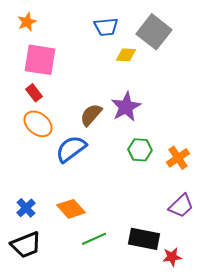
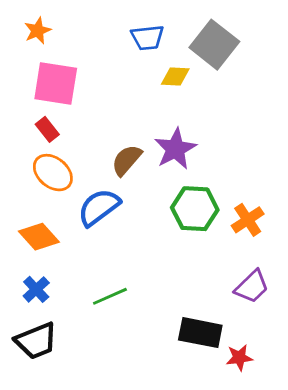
green hexagon: (140, 150) -> (195, 209), size x1.4
orange diamond: (71, 209) -> (39, 237), moved
green line: (94, 239) -> (110, 296), moved

